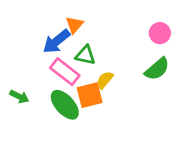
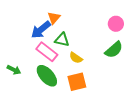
yellow semicircle: (105, 80) -> (76, 58), turned -96
orange square: (90, 95) -> (77, 82), moved

